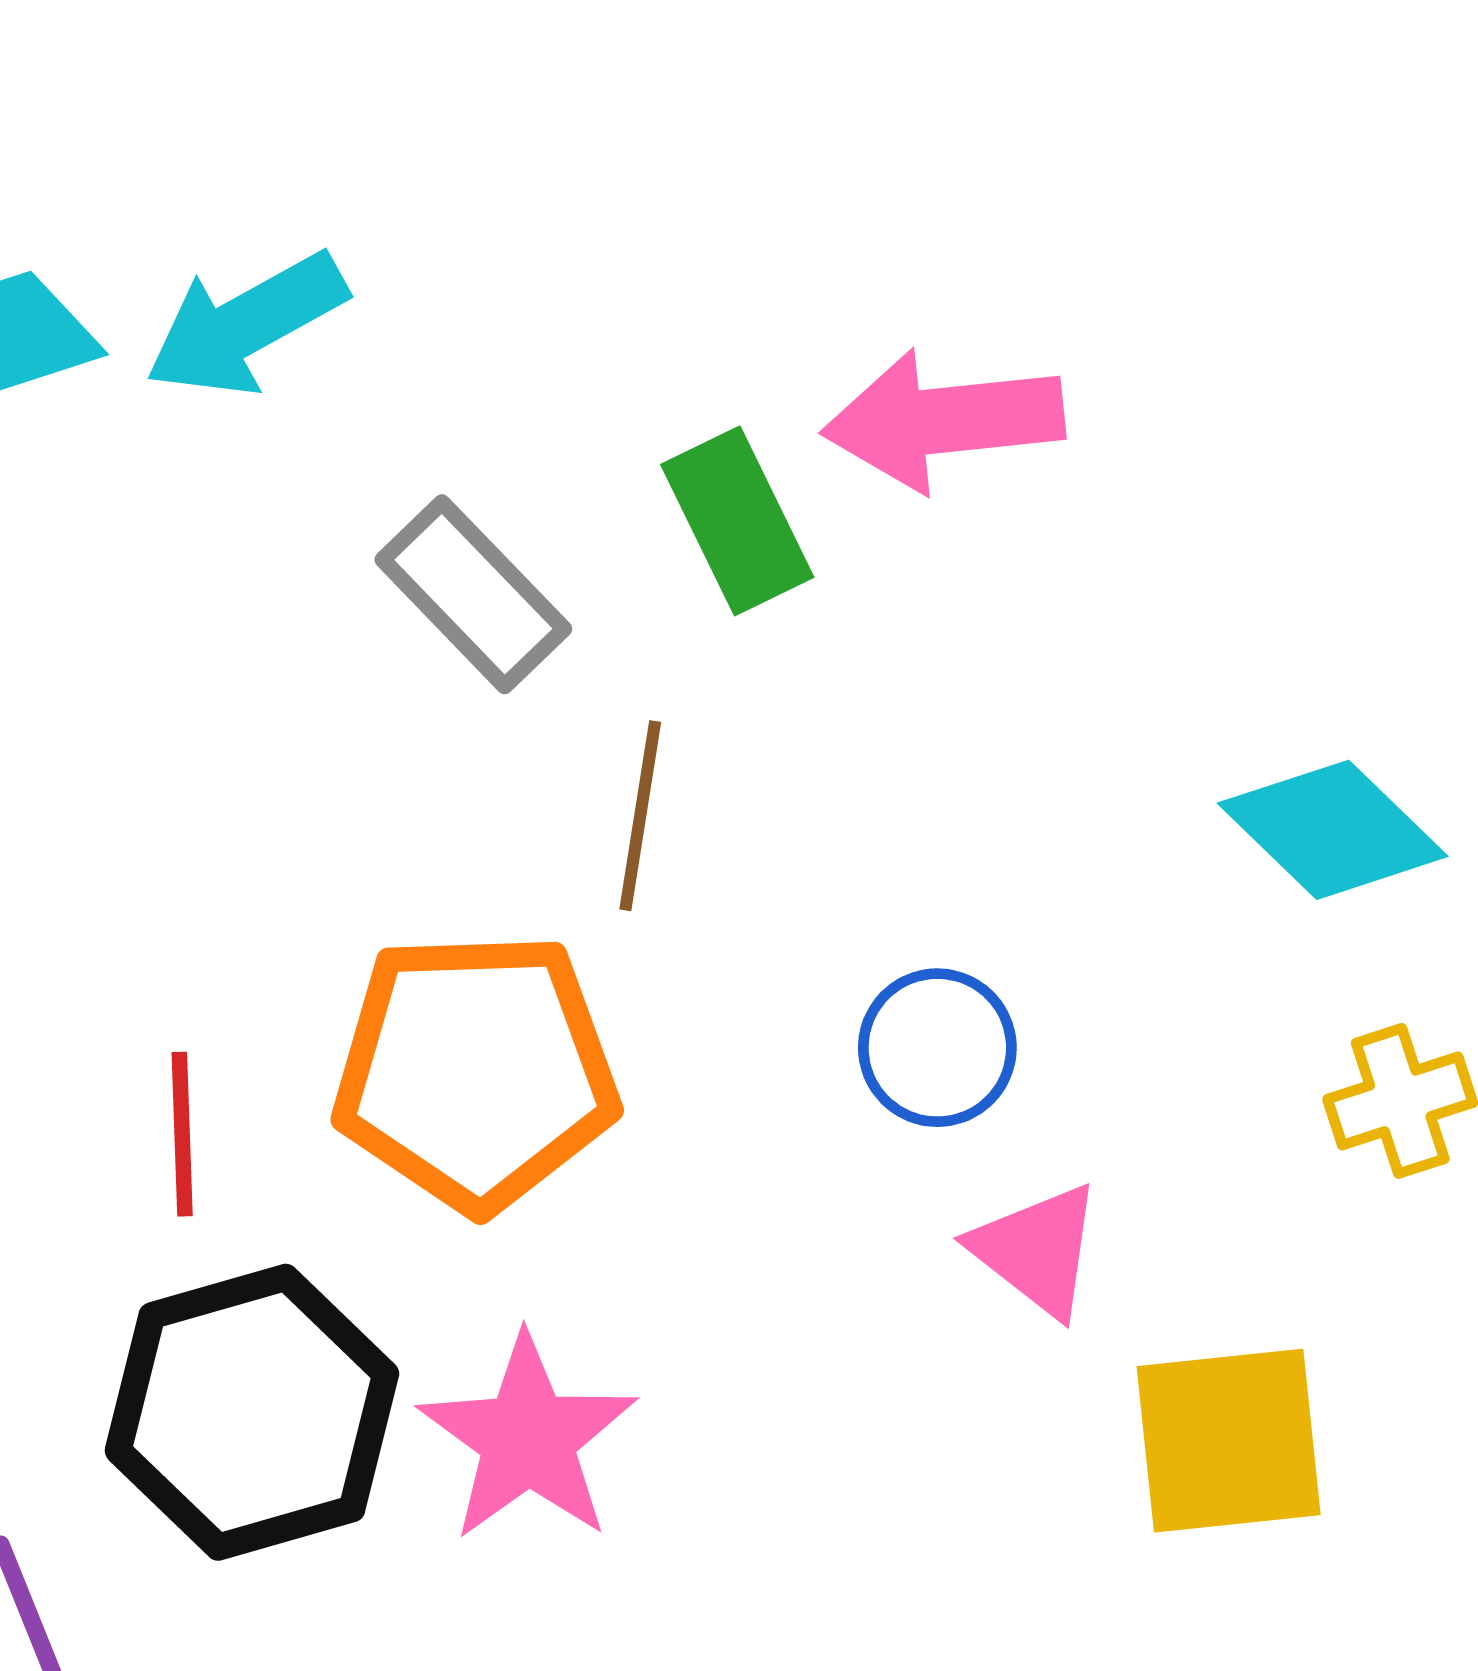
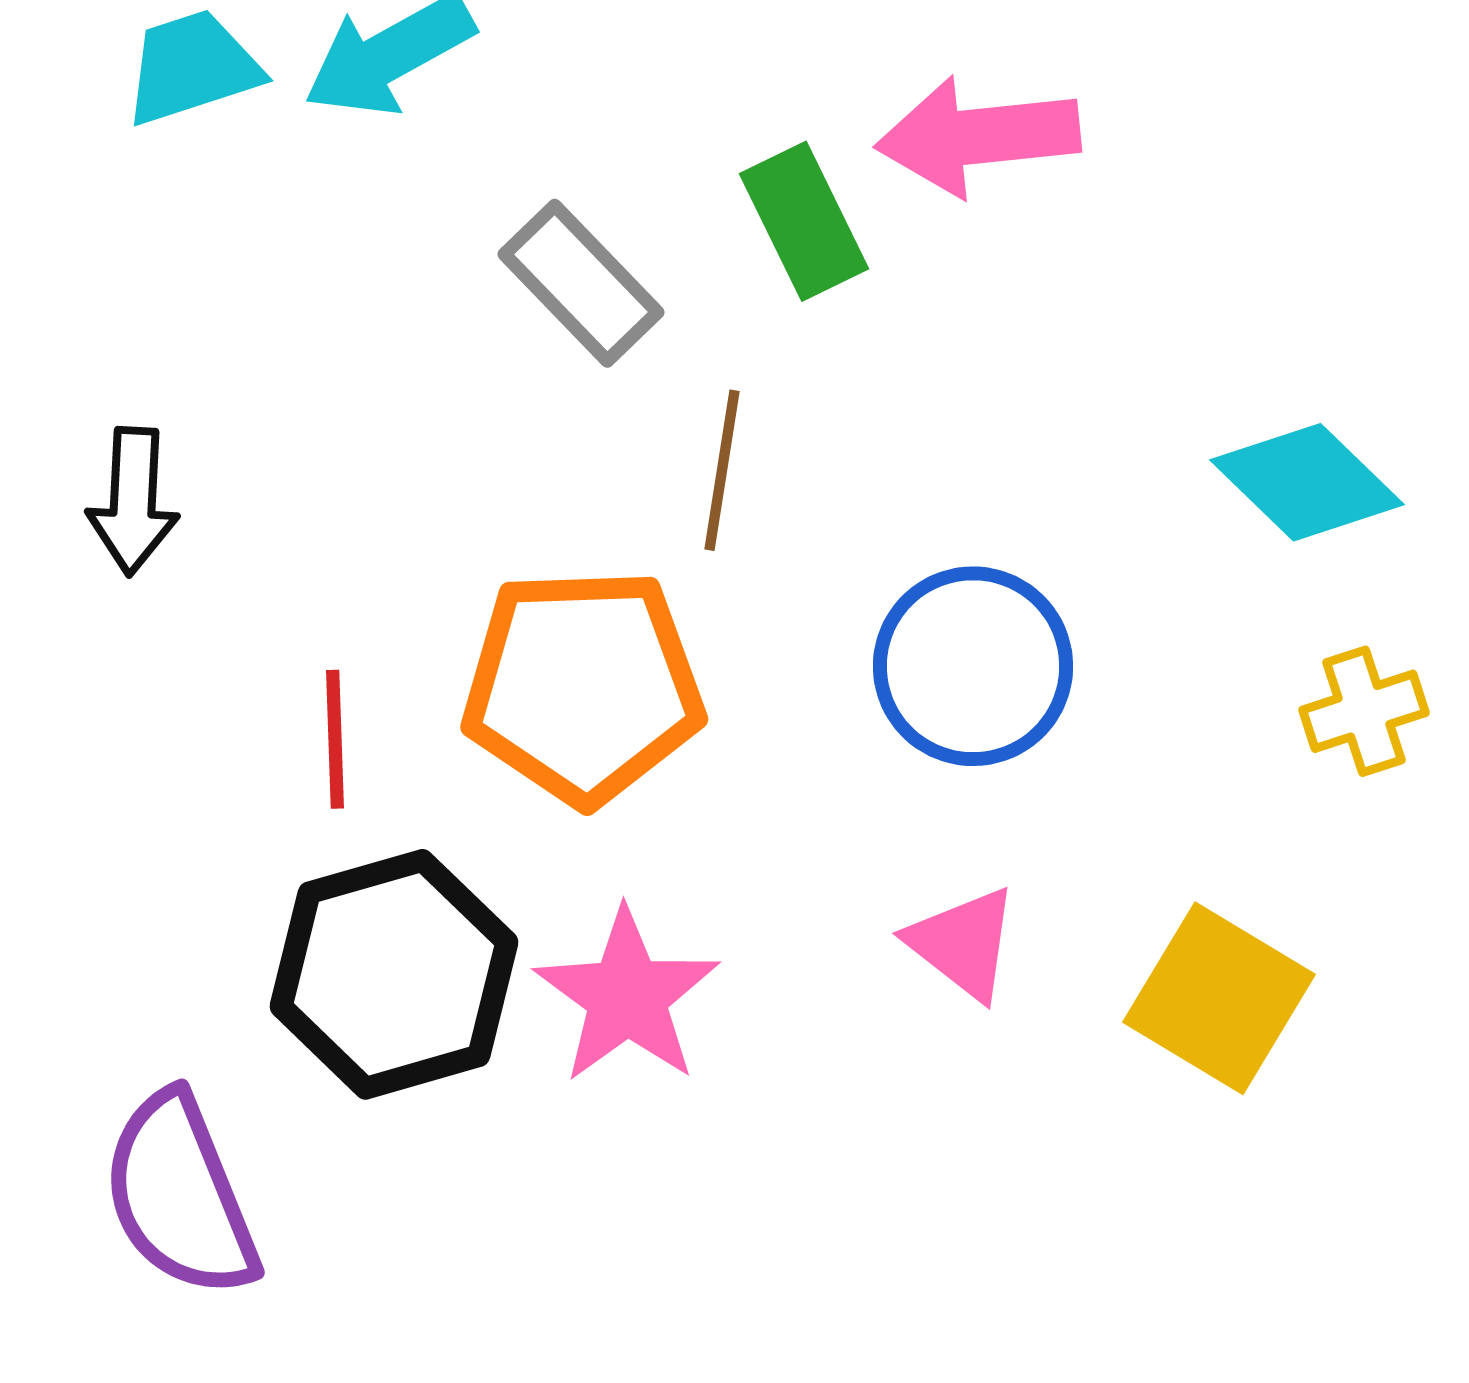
blue circle: (937, 1048) -> (973, 666), size x1.5
pink triangle: (1037, 1250) -> (963, 943), moved
yellow square: (1229, 1441) -> (1219, 998), turned 37

